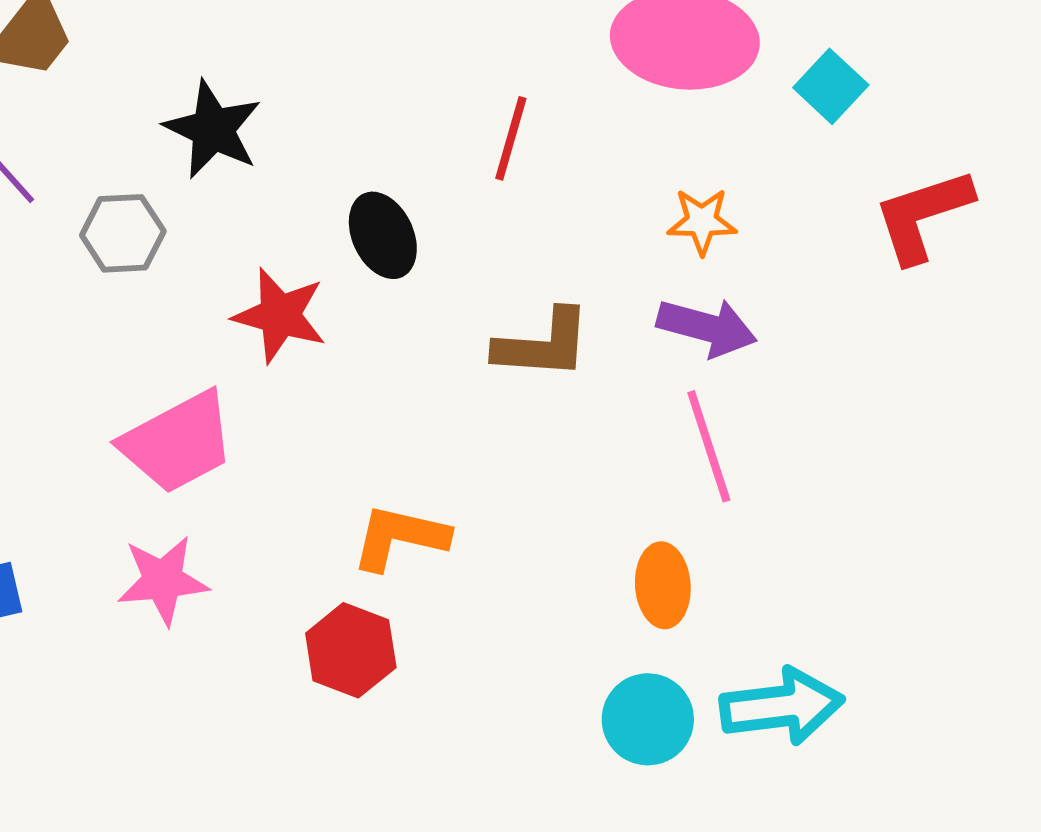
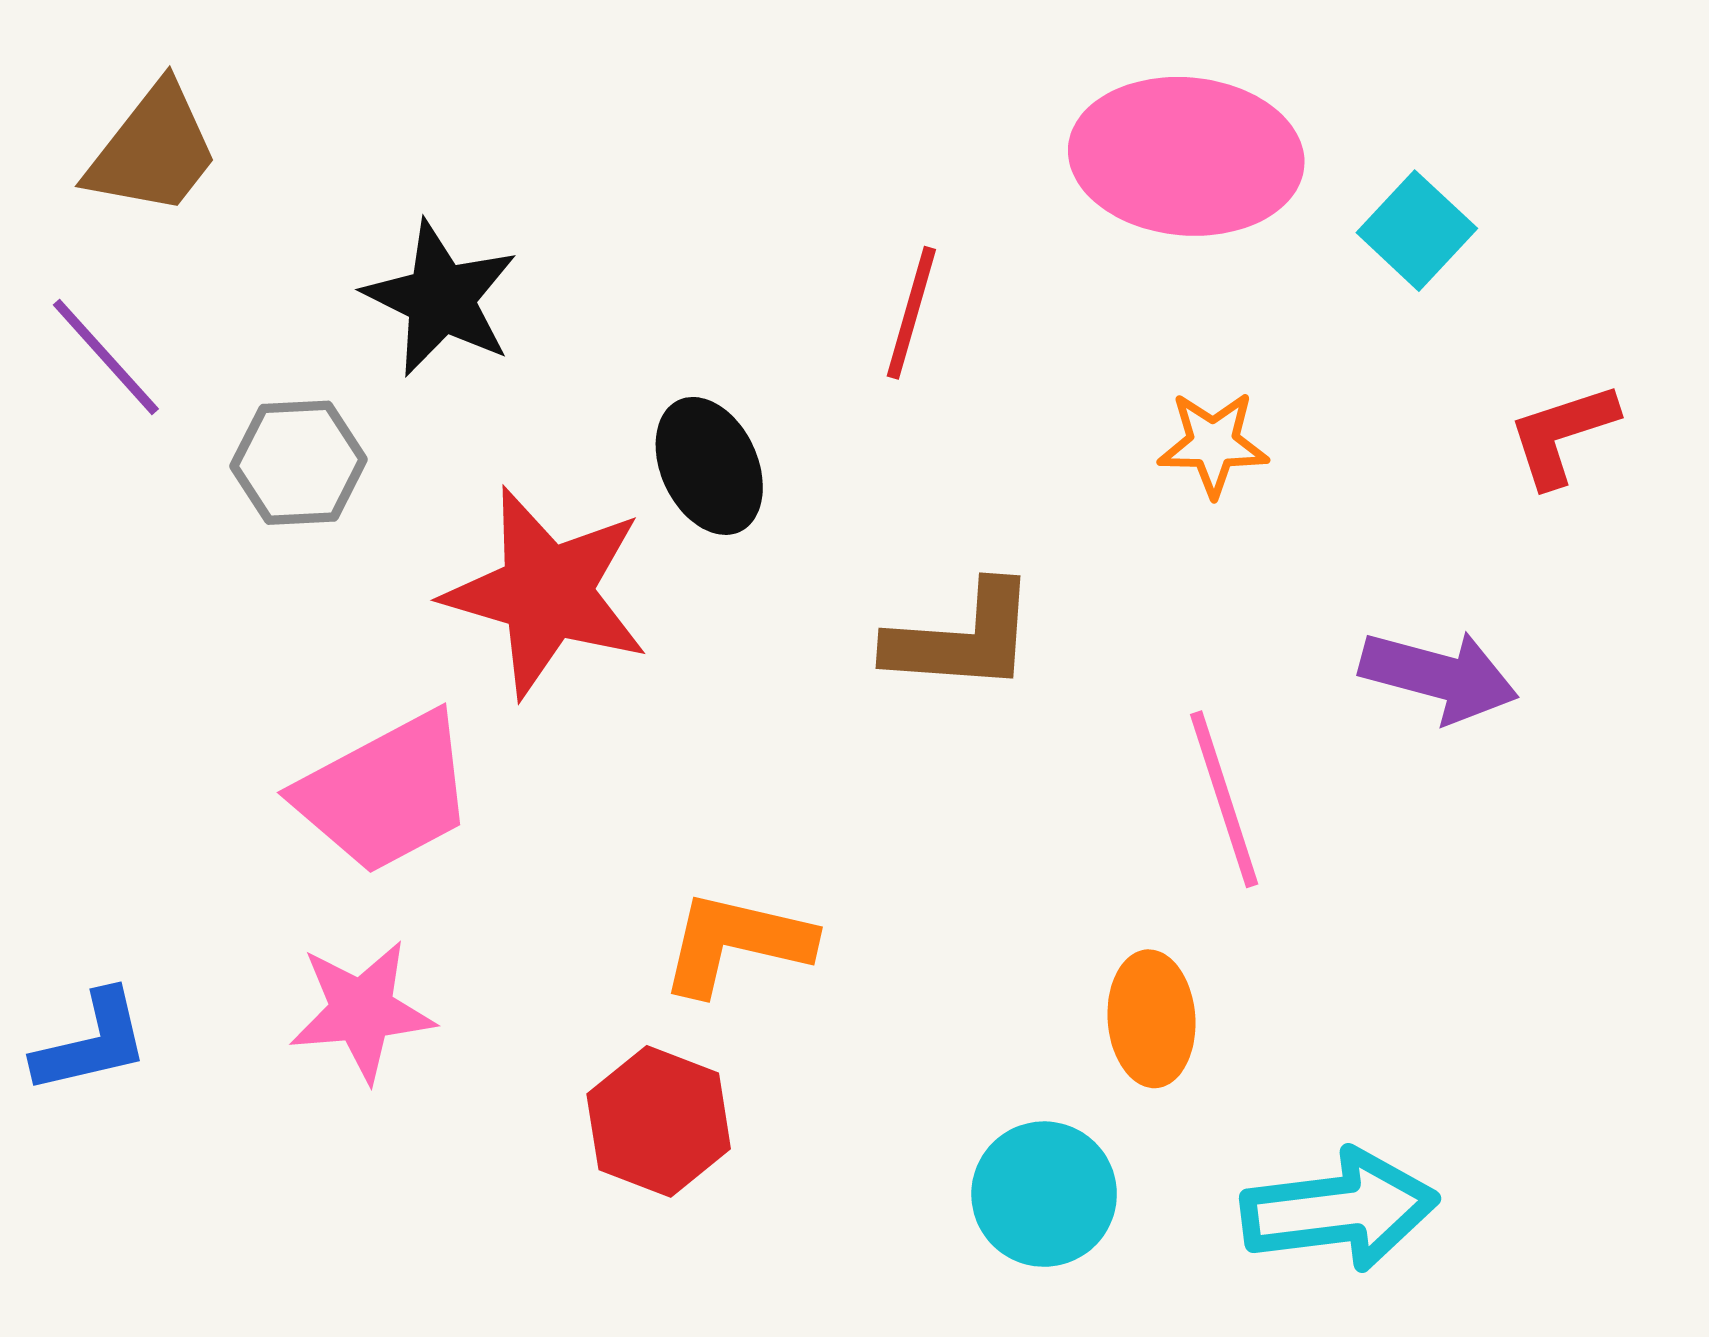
red L-shape: (923, 215) -> (1562, 434), size x0.7
red star: (280, 315) -> (547, 592), size x1.4
purple arrow: (707, 327) -> (1439, 676), moved
cyan circle: (648, 719) -> (1044, 1194), moved

